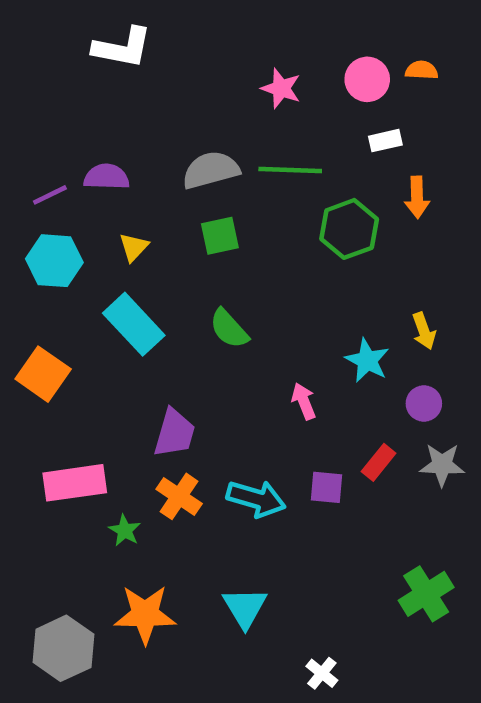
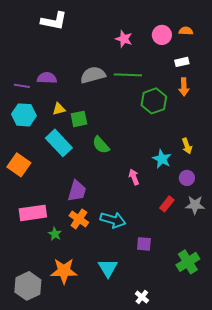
white rectangle: (385, 141) -> (182, 62), moved
purple line: (50, 195) -> (22, 86), turned 35
green square: (220, 236) -> (79, 119), moved
yellow triangle: (134, 247) -> (59, 109), turned 32
purple square: (326, 487) -> (144, 244), moved

